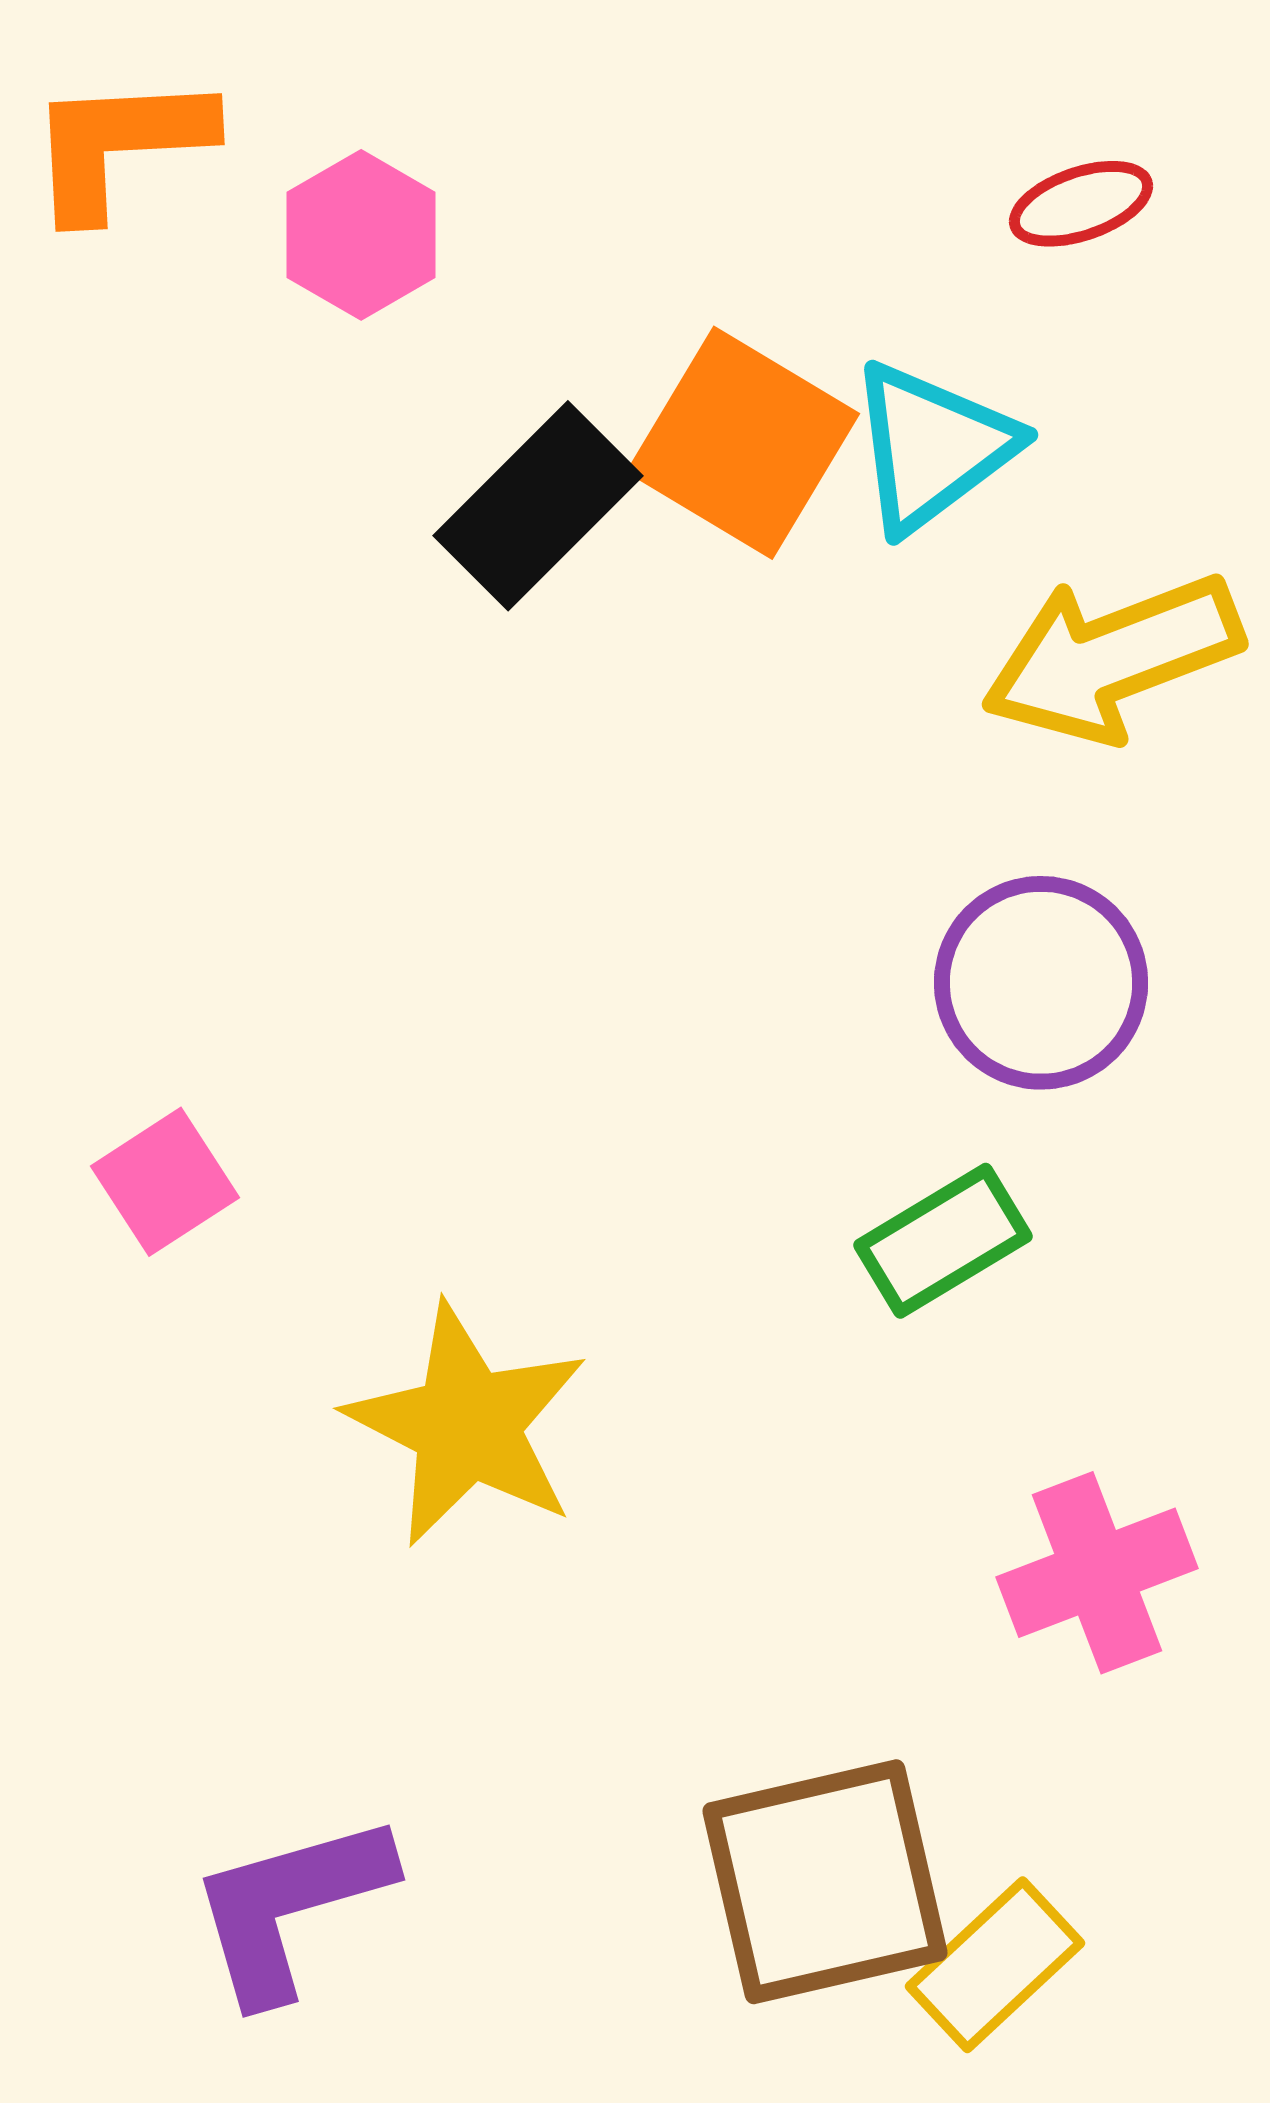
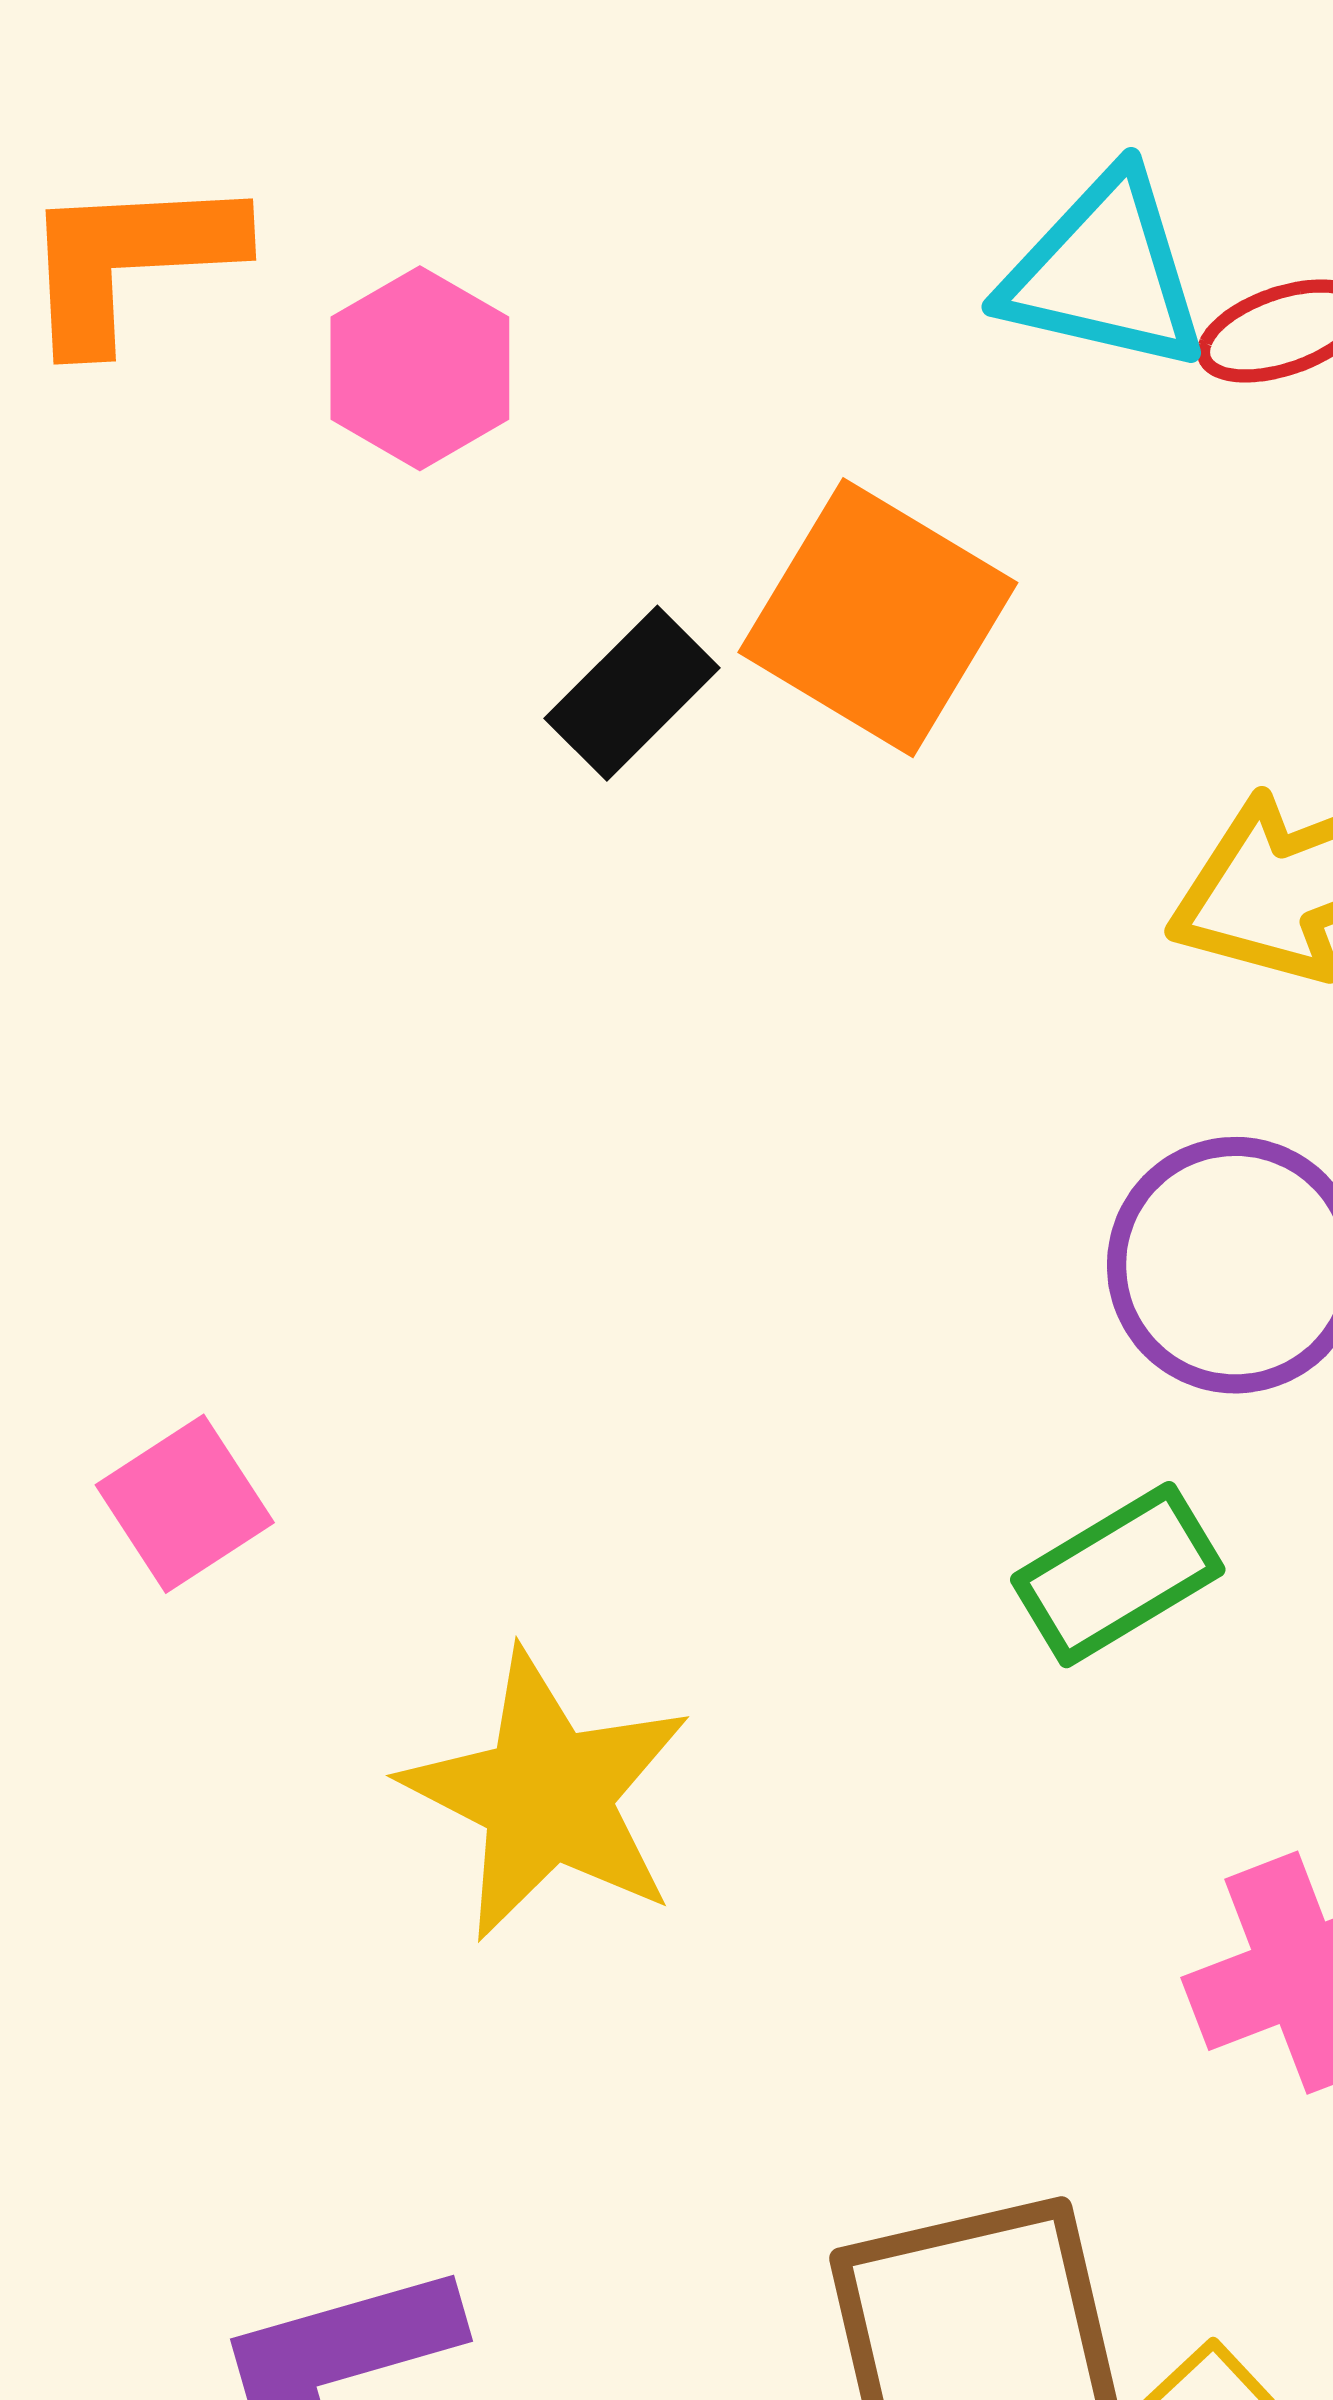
cyan triangle: (932, 447) -> (1105, 272), moved, turned 50
black rectangle: (538, 506) -> (632, 693), size x0.7

